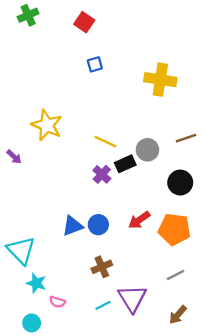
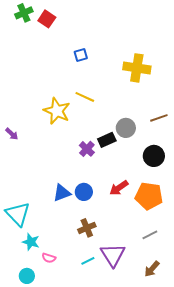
red square: (84, 22) -> (47, 19), moved
yellow star: (47, 125) -> (57, 111), moved
yellow line: (105, 142) -> (85, 97), moved

